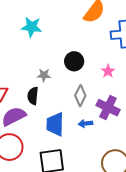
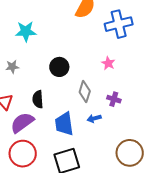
black circle: (74, 61) -> (59, 67), moved
gray star: (44, 75) -> (12, 67), moved
purple cross: (108, 108) -> (114, 99), size x0.6

